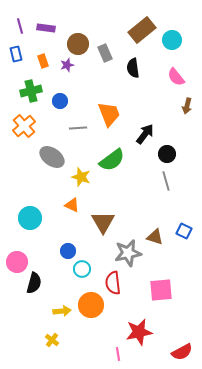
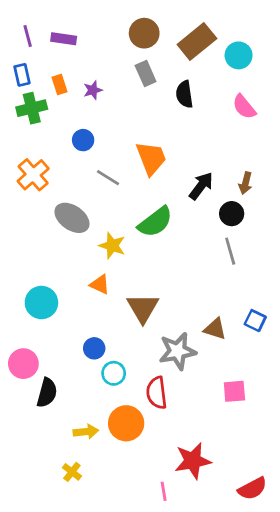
brown circle: (78, 44) -> (144, 33), moved
green cross: (31, 91) -> (32, 108), moved
brown arrow: (187, 106) -> (246, 183), moved
gray line: (78, 128) -> (108, 178), turned 36
pink square: (161, 290) -> (234, 391), moved, size x0.7

